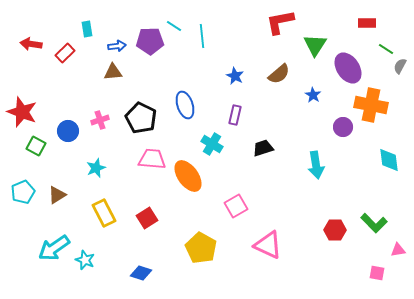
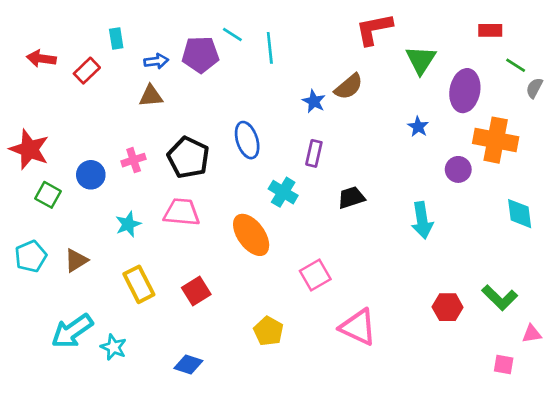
purple ellipse: (348, 68) -> (465, 91), turned 44
brown semicircle: (279, 74) -> (349, 87), moved
pink trapezoid: (152, 159) -> (182, 212), moved
yellow pentagon: (201, 248) -> (268, 331), size x0.7

